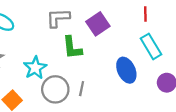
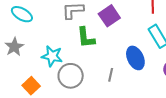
cyan star: (35, 68) -> (52, 56), turned -30
gray line: (82, 89) -> (111, 75), moved

